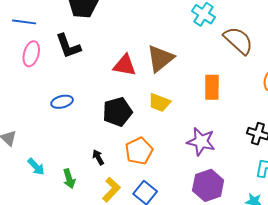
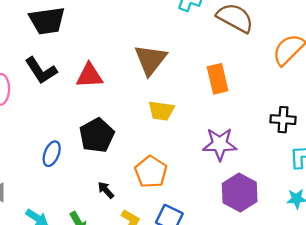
red triangle: (125, 65) -> (89, 76), moved
blue ellipse: (62, 102) -> (52, 154), moved, turned -40
black pentagon: (117, 112) -> (97, 135), moved

